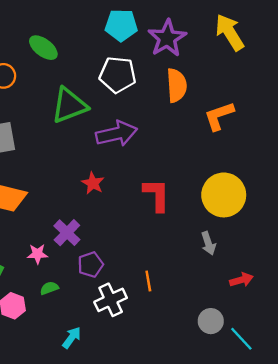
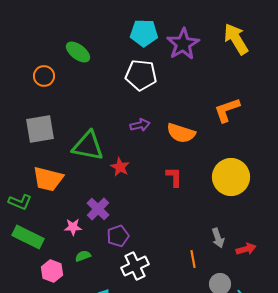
orange semicircle: (177, 85) -> (181, 133), moved, turned 112
green triangle: (69, 105) -> (88, 146), moved, turned 32
purple arrow: (116, 134) -> (140, 125), size x0.6
red L-shape: (157, 195) -> (174, 177), size x0.7
gray arrow: (208, 243) -> (218, 238), moved
orange line: (148, 281) -> (193, 259), moved

